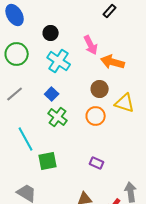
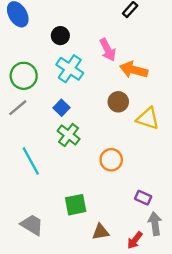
green circle: (17, 54) -> (24, 76), moved
orange circle: (96, 116) -> (111, 160), moved
green square: (48, 161) -> (76, 205), moved
purple rectangle: (97, 163) -> (143, 198), moved

